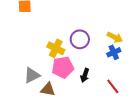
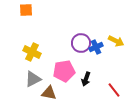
yellow cross: (56, 48) -> (32, 52), moved
blue cross: (114, 52) -> (96, 47), moved

